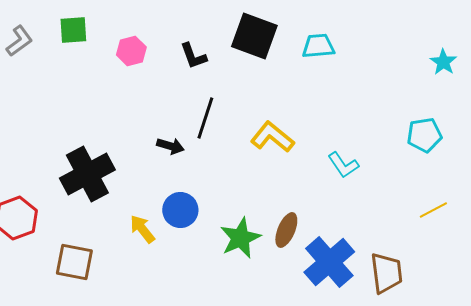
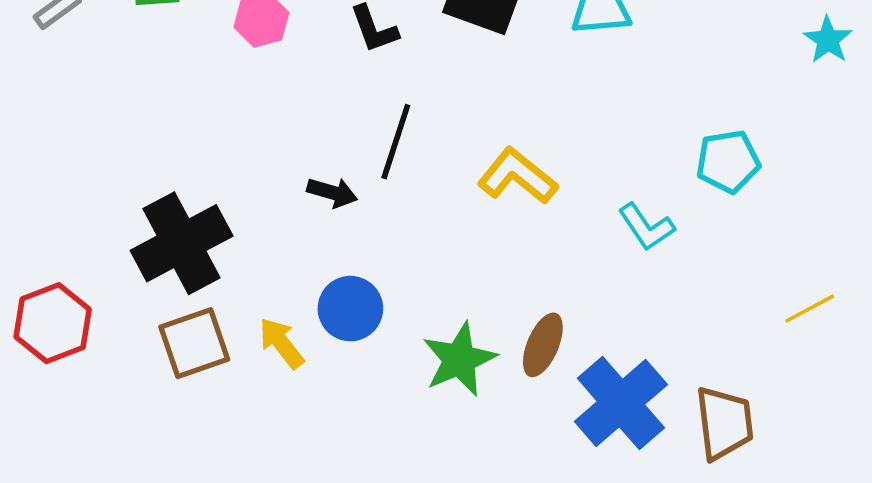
cyan pentagon: (424, 135) -> (728, 162), moved
brown square: (74, 262) -> (194, 343), moved, turned -30

